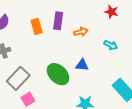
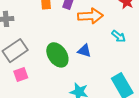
orange arrow: (81, 32) -> (90, 16), size x1.6

